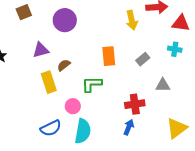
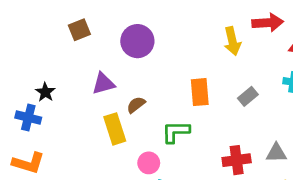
gray triangle: (163, 85) -> (276, 153), moved

